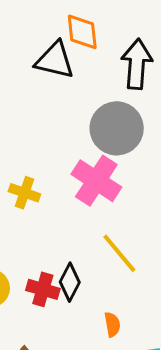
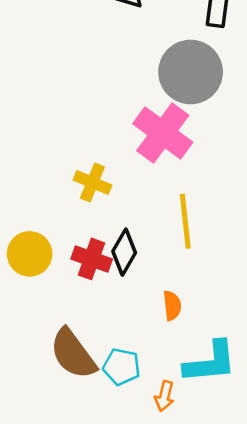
yellow cross: (24, 193) -> (92, 182), moved
yellow line: (119, 253) -> (185, 221), turned 30

